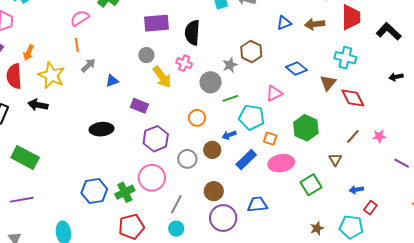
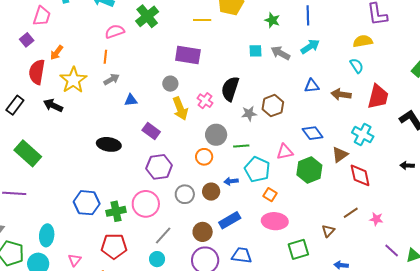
black semicircle: (192, 33) -> (230, 89), moved
gray circle: (211, 82) -> (216, 135), moved
green hexagon: (306, 128) -> (309, 170), moved
blue rectangle: (246, 160) -> (230, 220), moved

